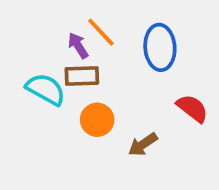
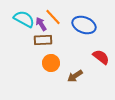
blue ellipse: (160, 47) -> (84, 25), turned -65
cyan semicircle: (46, 89) -> (24, 19), moved

